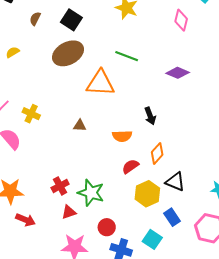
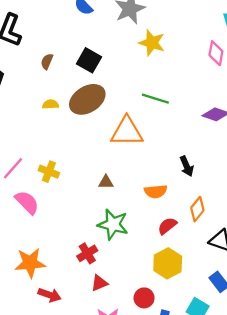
yellow semicircle: (13, 52) -> (51, 104), moved, turned 32
green star: (91, 193) -> (113, 224), moved
yellow hexagon: (147, 194) -> (168, 263), moved

